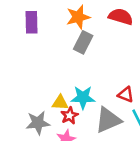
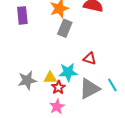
red triangle: (126, 95) -> (90, 59), moved
gray star: (38, 123) -> (27, 80), moved

